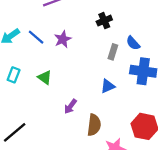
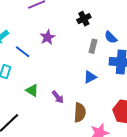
blue line: (36, 37) -> (23, 52), moved
green triangle: (45, 77) -> (32, 90), moved
purple arrow: (70, 106) -> (58, 97), turned -72

